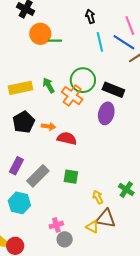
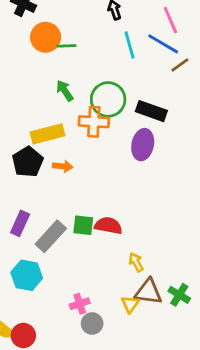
green arrow: (49, 85) -> (65, 91), moved
yellow rectangle: (20, 88) -> (48, 134), moved
orange cross: (72, 96) -> (94, 122), turned -30
red semicircle: (67, 138) -> (108, 226), moved
green square: (71, 177) -> (83, 225), moved
green cross: (126, 190) -> (179, 295), moved
yellow triangle: (92, 227) -> (130, 304), turned 40

